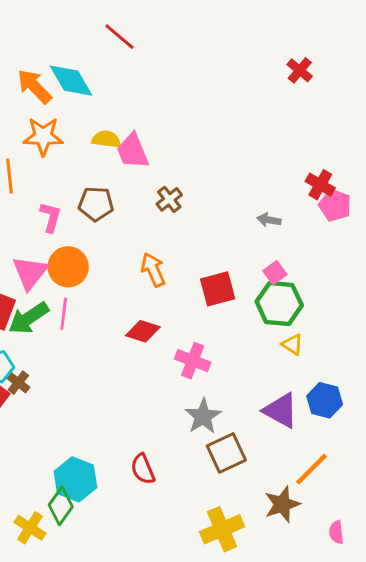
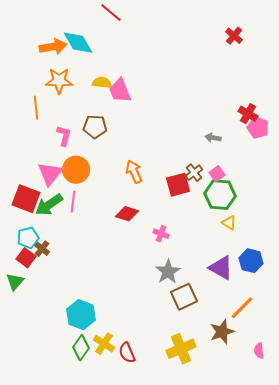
orange arrow: (34, 86) -> (53, 47), turned 124
brown cross: (169, 199) -> (194, 173), moved
pink cross: (193, 361) -> (161, 234), size x0.7
red semicircle: (143, 469) -> (127, 353), moved
green diamond: (61, 506) -> (81, 348), moved
yellow cross: (30, 528) -> (104, 344), moved

